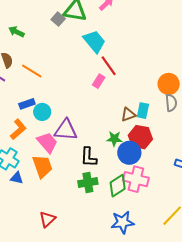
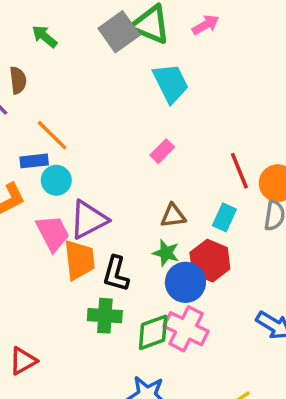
gray square: (58, 19) -> (119, 32), size x1.6
red line: (109, 66) -> (239, 171), moved
orange line: (32, 71) -> (52, 135), moved
brown triangle: (128, 115) -> (173, 216), moved
purple triangle: (66, 130) -> (88, 220), turned -45
orange trapezoid: (42, 166) -> (79, 260), moved

